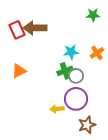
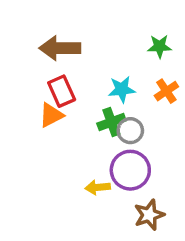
green star: (93, 15) -> (160, 46), moved
red rectangle: (17, 30) -> (62, 91), moved
orange triangle: (19, 71) -> (51, 115), moved

